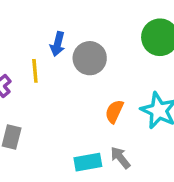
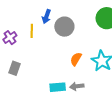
gray arrow: (120, 158) -> (77, 86), turned -64

